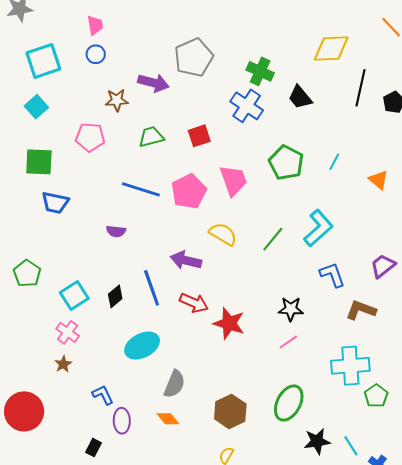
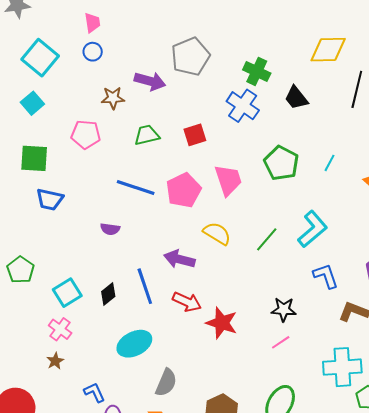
cyan square: (43, 61) -> (40, 58), turned -33

